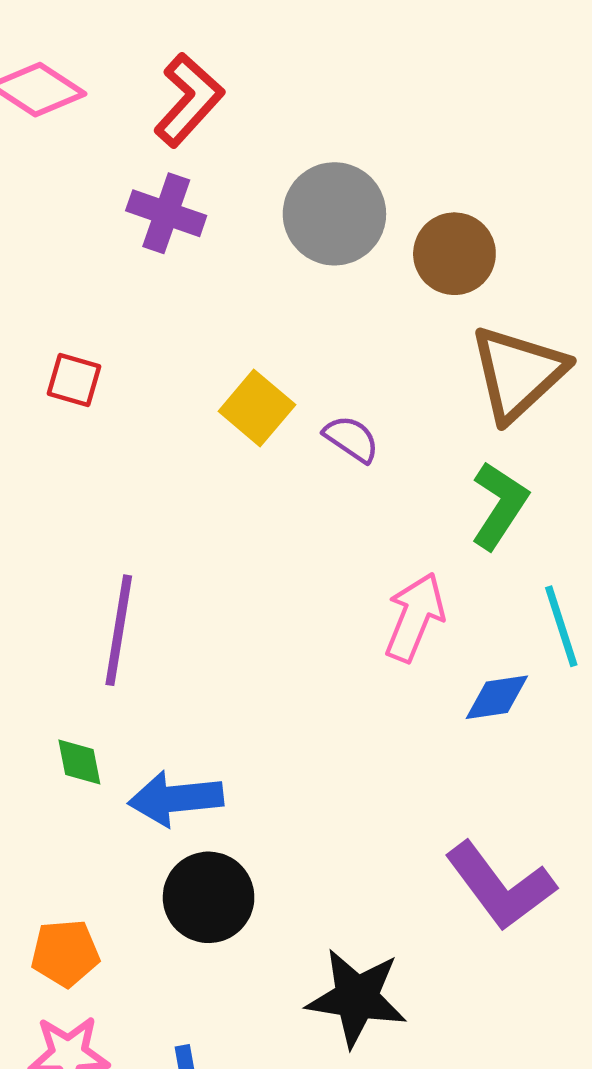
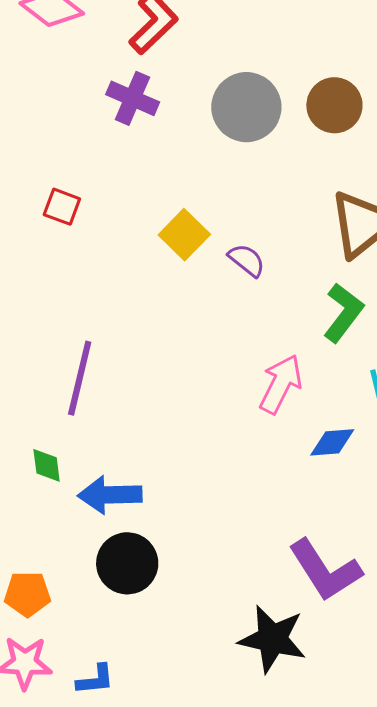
brown circle: (454, 254) -> (334, 105), moved
black star: (357, 998) -> (272, 639), moved

